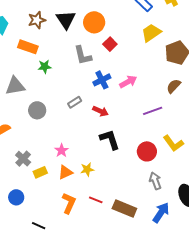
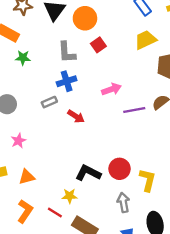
blue cross: (102, 80) -> (67, 81), moved
purple line: (153, 111) -> (134, 110), moved
black L-shape: (110, 139) -> (88, 173), moved, turned -55
yellow L-shape: (173, 143) -> (148, 180), moved, turned -140
pink star: (62, 150) -> (18, 141), moved
yellow star: (87, 169) -> (70, 196), moved

